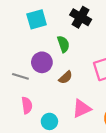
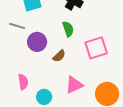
green semicircle: (63, 44) -> (68, 29), moved
gray line: (20, 76) -> (17, 26), moved

